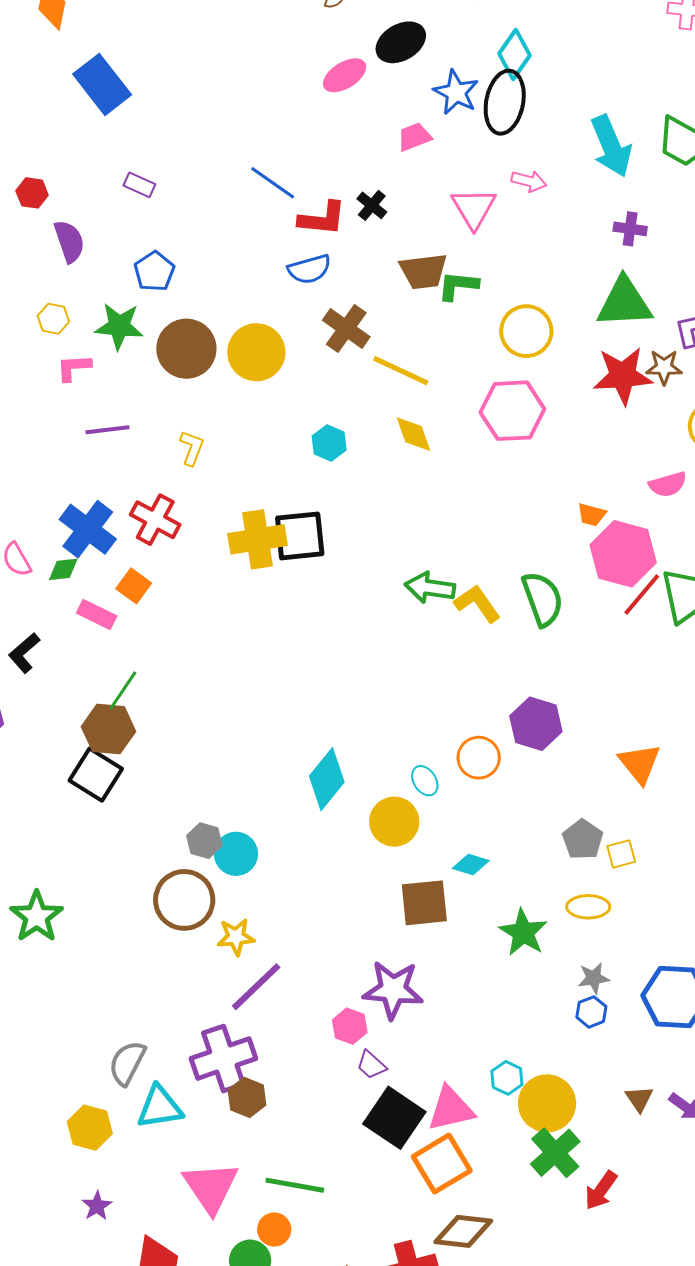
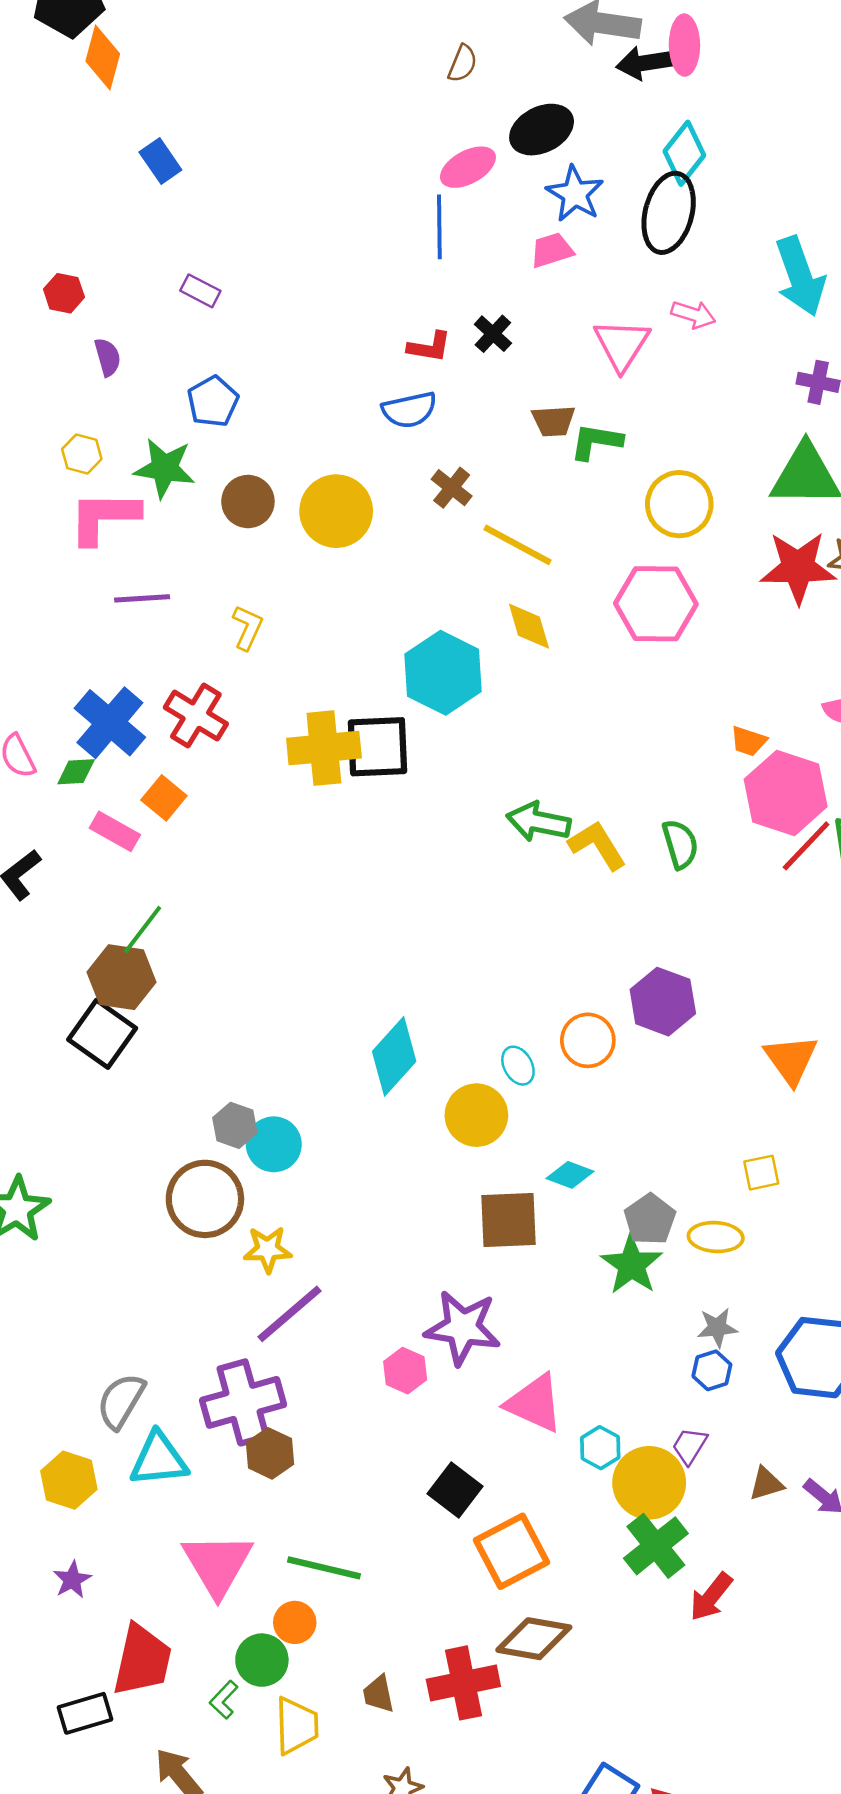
blue rectangle: (102, 84) -> (160, 161), size x0.6
blue star: (456, 92) -> (575, 194), moved
blue line: (273, 183) -> (439, 227), moved, turned 51
red L-shape: (322, 219) -> (429, 347), size x0.7
purple semicircle: (69, 241) -> (108, 357), size x0.7
brown trapezoid: (423, 271) -> (553, 421), size x0.7
brown cross: (346, 329) -> (452, 488), size x0.7
brown circle: (186, 349) -> (248, 502), size x0.7
pink L-shape: (74, 368) -> (104, 517), size x1.6
cyan hexagon: (329, 443) -> (443, 673), moved, size x1.8
green semicircle: (543, 599) -> (680, 844), size x0.7
gray pentagon: (583, 840) -> (650, 1219), moved
purple trapezoid: (371, 1065) -> (690, 1446), moved, turned 76
brown triangle: (639, 1099) -> (766, 1484), turned 44
pink triangle: (451, 1109) -> (534, 1403), moved, turned 34
black square: (394, 1118) -> (455, 1490), size x0.7

